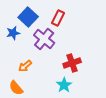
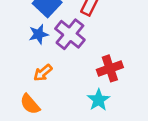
blue star: (13, 33) -> (39, 34), moved

